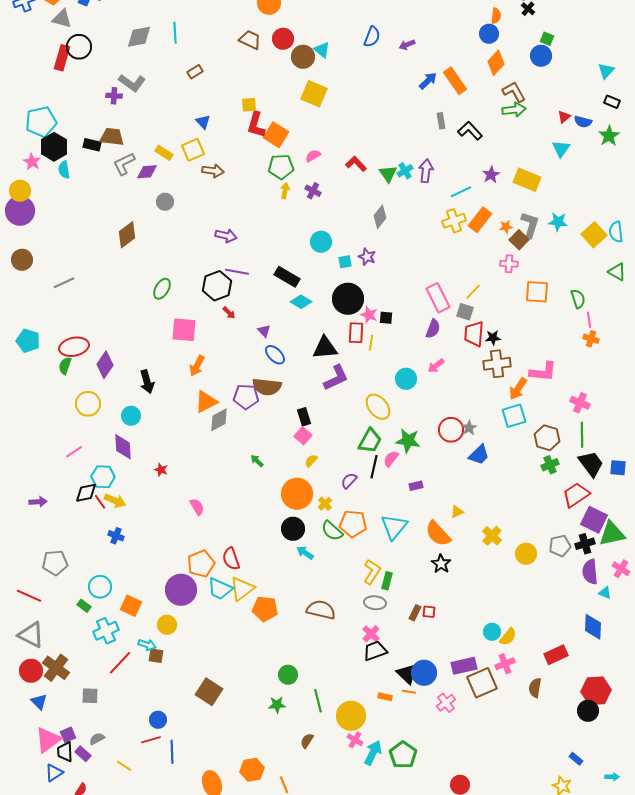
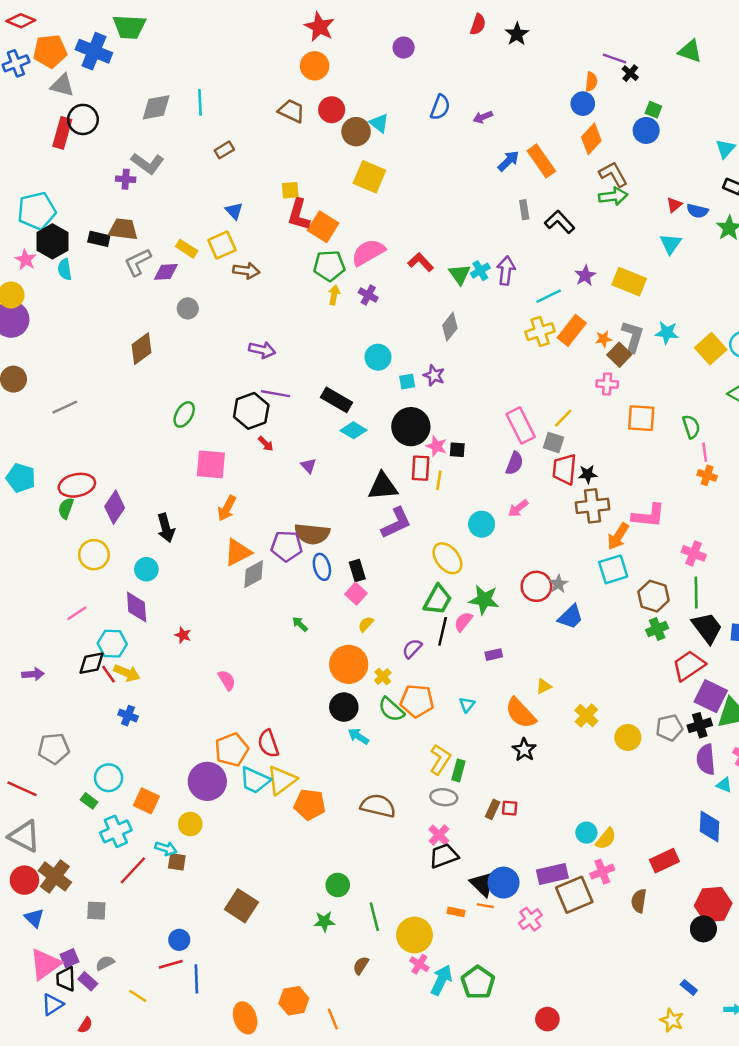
pink semicircle: (313, 156) -> (368, 252), size x1.8
blue ellipse: (275, 355) -> (322, 567), moved, turned 30
cyan triangle: (394, 527) -> (467, 705), size x0.5

